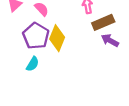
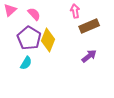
purple arrow: (110, 40) -> (89, 56), moved, turned 112

